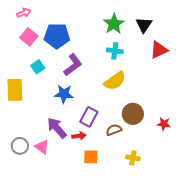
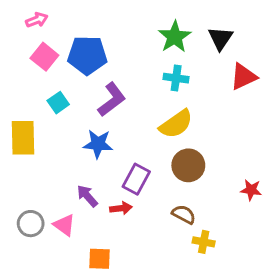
brown circle: (133, 114) -> (188, 165), moved
purple arrow: (57, 128) -> (87, 196), size x0.7
brown semicircle: (114, 130) -> (184, 214), moved, turned 49
orange square: (91, 157) -> (100, 259), moved

